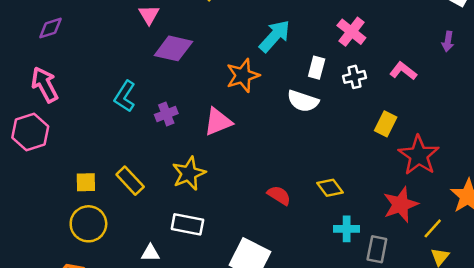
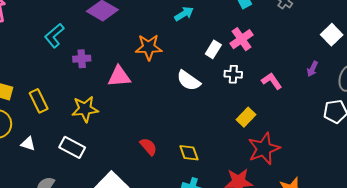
cyan arrow: (275, 36) -> (184, 14), moved, size x0.7
white rectangle: (317, 68) -> (213, 49), moved
white triangle: (150, 253) -> (28, 144), moved

